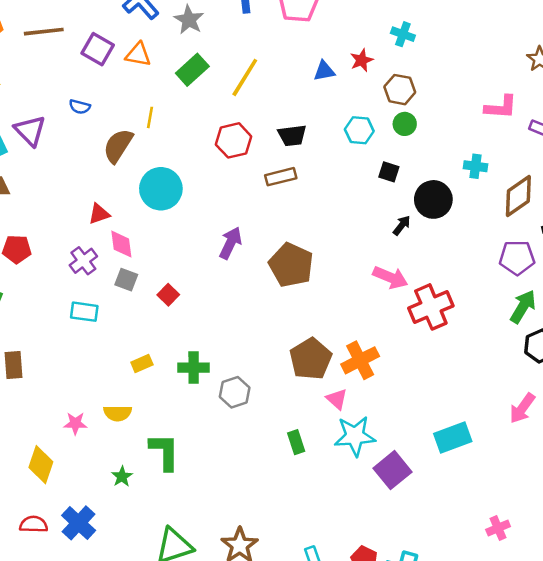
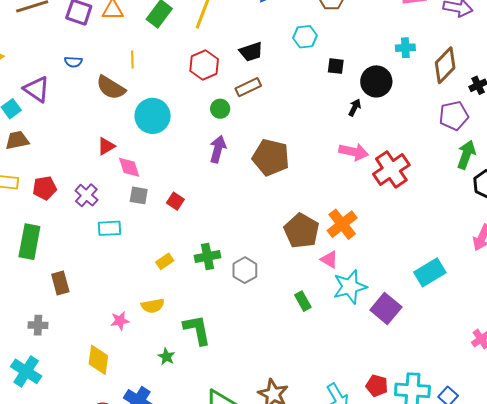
green circle: (405, 124) -> (220, 109), moved
brown semicircle: (118, 146) -> (111, 88), turned -80
purple cross: (83, 261) -> (86, 195), moved

